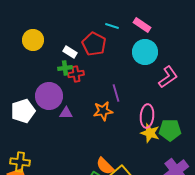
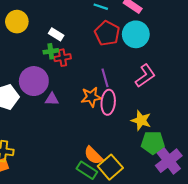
red pentagon: (94, 44) -> (107, 33), moved
pink L-shape: (168, 77) -> (145, 76), moved
pink ellipse: (147, 116) -> (108, 102), moved
green pentagon: (170, 130) -> (153, 143), moved

